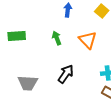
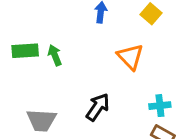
green arrow: (57, 38) -> (55, 55), moved

